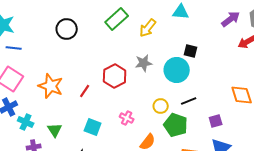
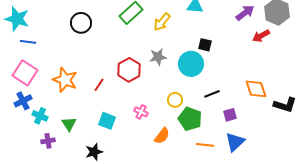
black line: (189, 101) -> (212, 94), moved

